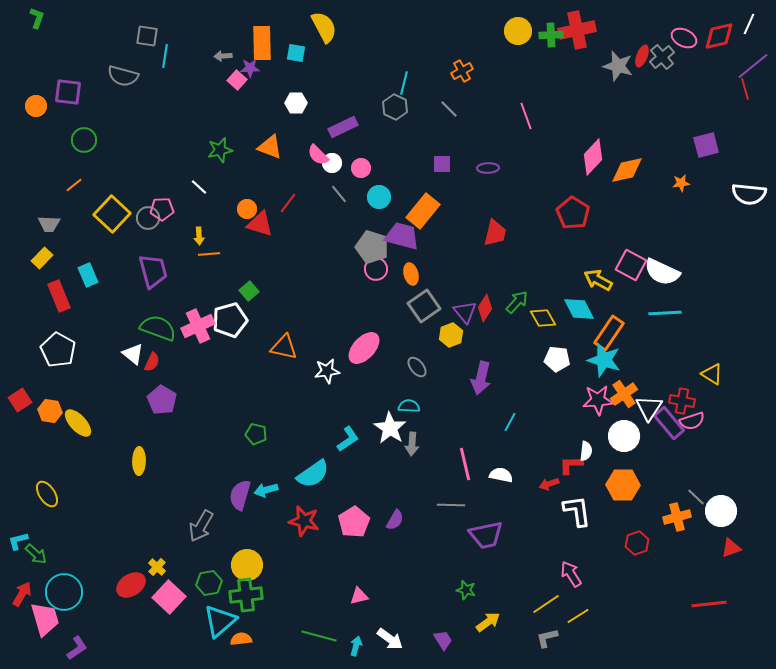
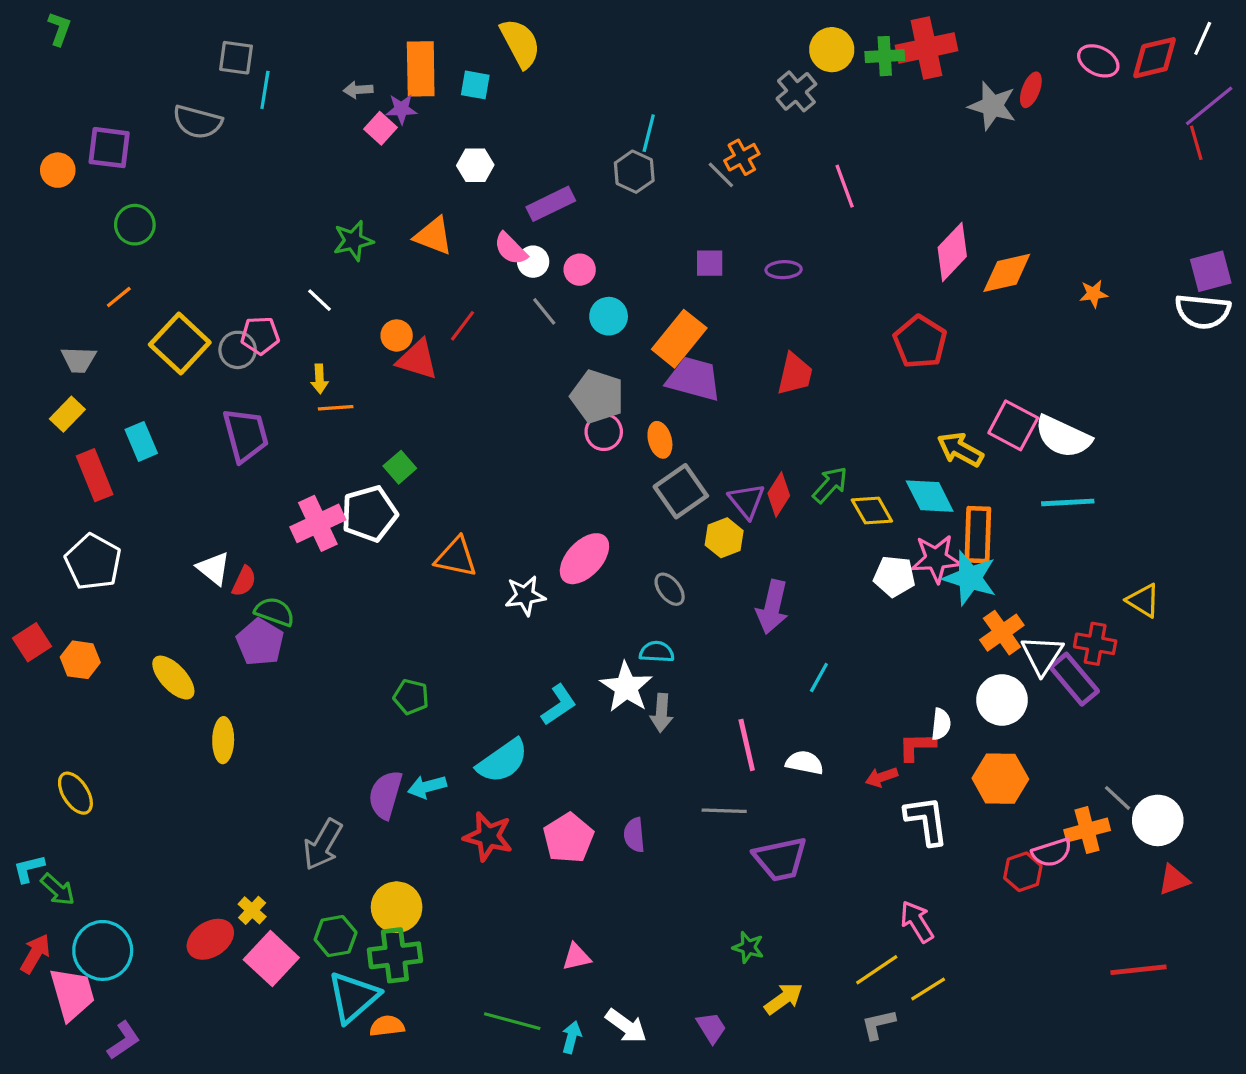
gray cross: (662, 57) -> (796, 91), moved
orange cross: (462, 71) -> (742, 157), moved
purple square: (706, 145) -> (1211, 271), moved
purple trapezoid: (402, 236) -> (694, 379), moved
green semicircle: (158, 328) -> (275, 612), moved, size x0.7
orange rectangle: (609, 333) -> (978, 535), turned -32
pink star: (598, 400) -> (936, 559), moved
pink semicircle: (692, 421) -> (1052, 853), moved
yellow ellipse: (78, 423) -> (173, 678), moved
purple semicircle: (395, 520) -> (634, 835), turned 145

